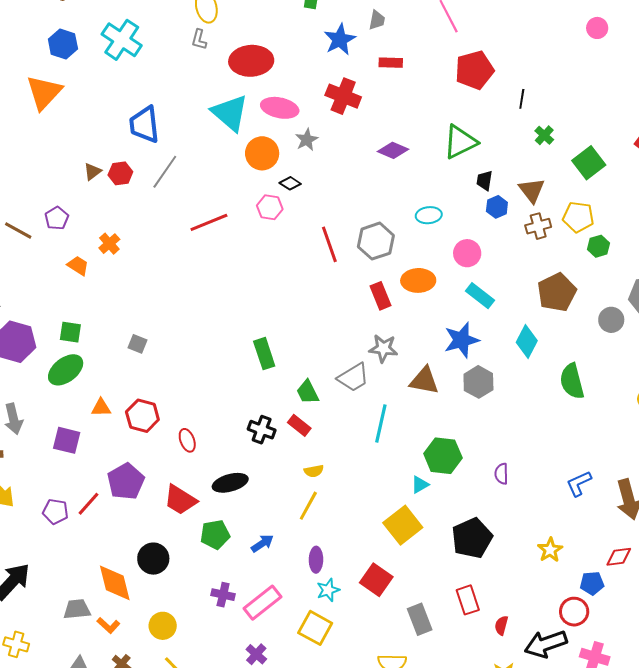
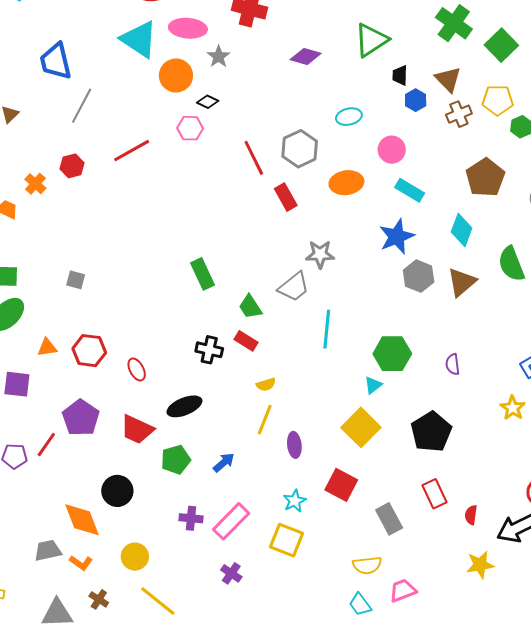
green cross: (544, 135) -> (454, 23), size x1.8
red hexagon: (120, 173) -> (72, 166), moved
red rectangle: (381, 296) -> (286, 197), moved
brown triangle: (424, 381) -> (462, 282), moved, turned -44
yellow star: (550, 550) -> (513, 408), moved
purple ellipse: (316, 560) -> (294, 445), moved

